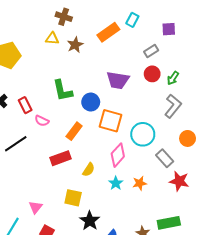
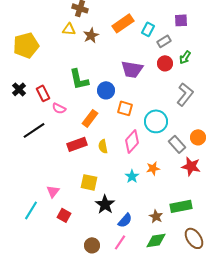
cyan rectangle: (132, 20) -> (148, 29), moved
green arrow: (173, 78) -> (185, 57), moved
orange square: (110, 121) -> (125, 108), size x0.7
orange circle: (188, 138) -> (198, 137), moved
yellow semicircle: (89, 170) -> (103, 146), moved, turned 136
cyan star: (116, 183) -> (132, 176), moved

